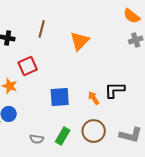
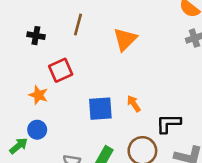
black L-shape: (115, 90) -> (168, 124), moved
orange arrow: (94, 98) -> (134, 104), moved

